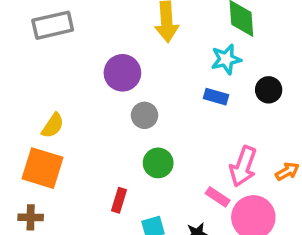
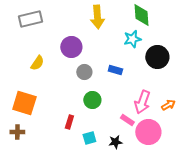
black circle: (269, 90) -> (157, 57), size x1.5
blue rectangle: (216, 97) -> (115, 70), moved
yellow semicircle: (53, 126) -> (37, 63), moved

